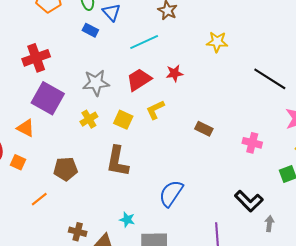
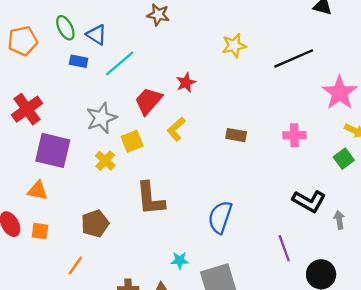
cyan line: (144, 42) -> (120, 63), moved
yellow star: (217, 42) -> (234, 46), moved
black line: (270, 79) -> (294, 58), turned -40
yellow square: (123, 120) -> (132, 141), moved, turned -30

